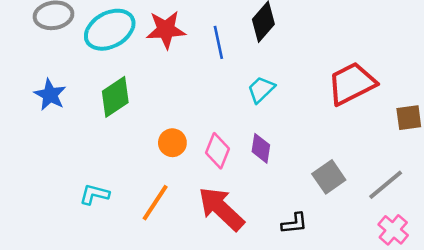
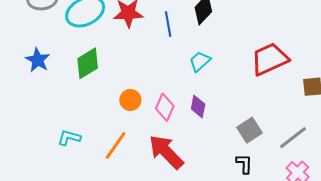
black L-shape: (294, 223) -> (244, 164), moved, turned -85

